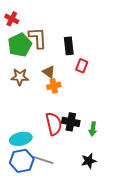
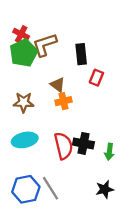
red cross: (12, 19) -> (21, 34), moved
brown L-shape: (38, 38) -> (45, 45), turned -105
brown star: (20, 77) -> (24, 102), moved
cyan ellipse: (21, 139) -> (25, 140), moved
gray line: (43, 160) -> (51, 188), turned 40

